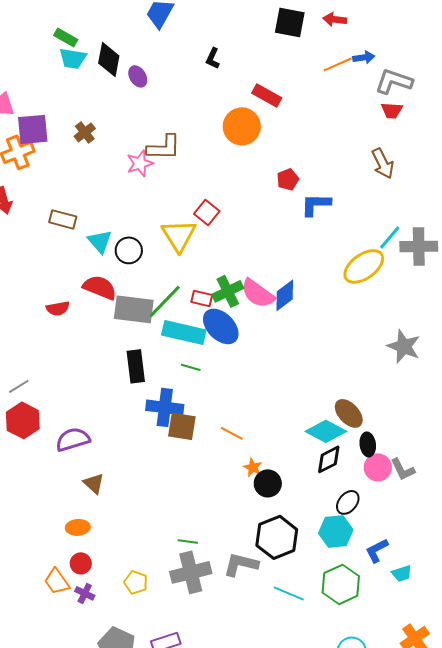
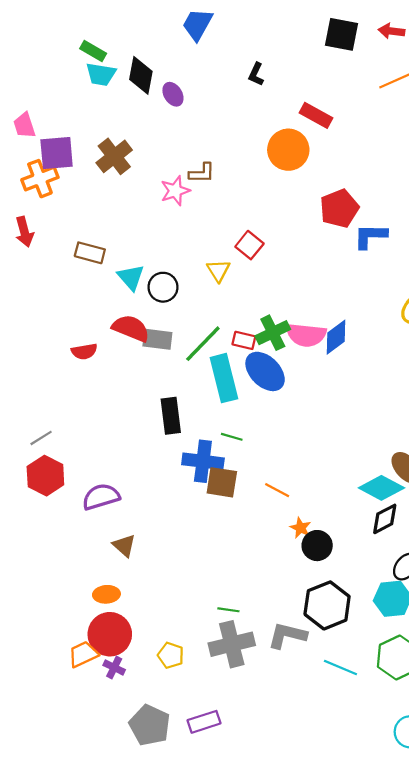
brown cross: (85, 132) -> (114, 156), size x1.5
brown L-shape: (164, 147) -> (202, 173), size x0.7
red pentagon: (288, 179) -> (339, 208), size x1.6
yellow triangle: (179, 235) -> (218, 271), size x0.6
pink semicircle: (258, 293) -> (306, 335), turned -30
gray rectangle: (134, 309) -> (157, 339), moved, size x0.7
cyan rectangle: (184, 332) -> (224, 378), turned 63
green line: (191, 367) -> (232, 437), moved
red circle: (81, 563) -> (110, 634), size x1.8
orange trapezoid: (57, 581) -> (83, 654), turned 100

